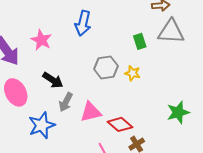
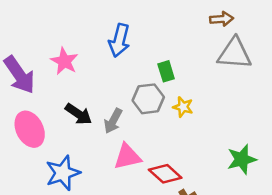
green rectangle: (140, 41) -> (166, 71), moved
gray arrow: (66, 102) -> (113, 121), moved

